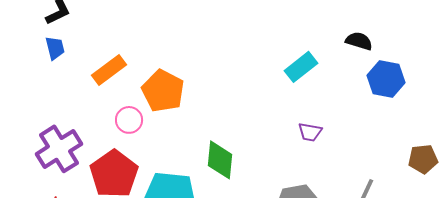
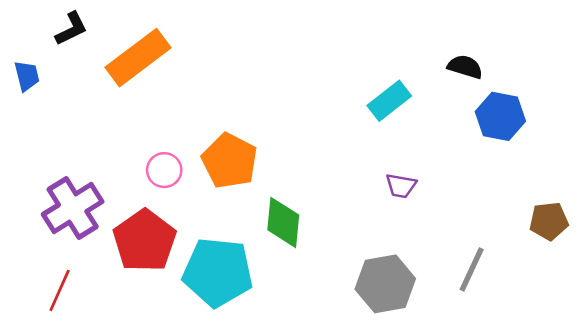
blue trapezoid: (55, 48) -> (27, 76), moved
orange rectangle: (109, 70) -> (138, 58), moved, size x1.4
orange pentagon: (163, 91) -> (230, 161), moved

